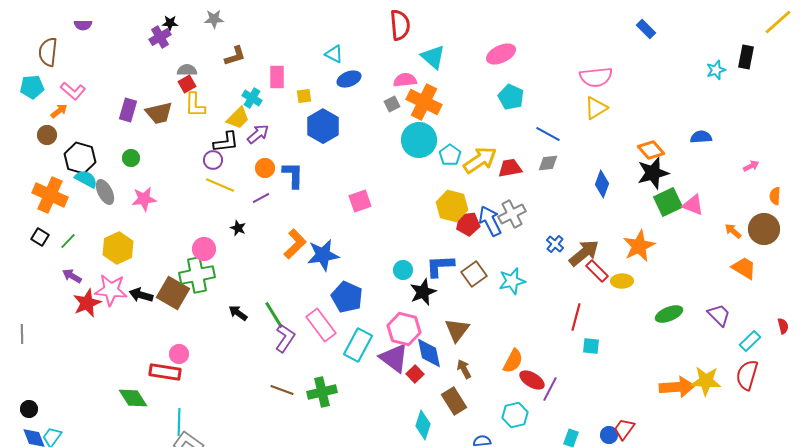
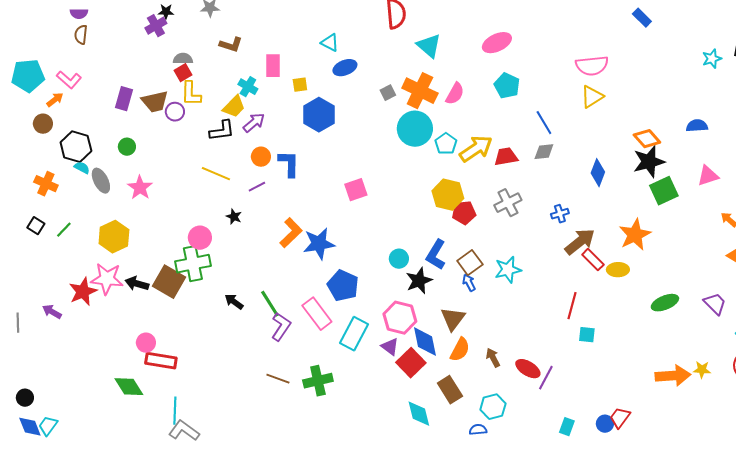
brown semicircle: (48, 52) -> (81, 35), moved, size x0.7
brown L-shape: (235, 56) -> (231, 45), turned 35
pink semicircle: (405, 80) -> (455, 94), moved, turned 125
cyan pentagon: (32, 87) -> (28, 76), size x1.4
blue line: (548, 134) -> (544, 123), turned 30
purple circle: (213, 160) -> (175, 112), moved
cyan semicircle: (86, 179) -> (82, 168), size x0.7
orange cross: (50, 195) -> (46, 184), size x0.7
pink star: (144, 199) -> (140, 188), turned -30
pink triangle: (693, 205) -> (708, 176), moved, turned -40
blue arrow: (490, 221) -> (469, 283), moved, size x0.6
blue cross: (555, 244) -> (560, 214), moved, turned 30
blue L-shape: (440, 266) -> (436, 255), turned -56
purple arrow: (72, 276) -> (52, 312), moved
pink circle: (179, 354) -> (146, 343), moved
purple triangle: (394, 358) -> (390, 347), size x0.6
orange semicircle: (513, 361) -> (460, 350), moved
brown arrow: (464, 369) -> (493, 358), moved
red square: (415, 374) -> (411, 363), size x1.6
yellow star: (706, 381) -> (702, 370), size x0.6
cyan hexagon: (515, 415) -> (493, 407), moved
cyan diamond: (423, 425) -> (419, 414), turned -32

